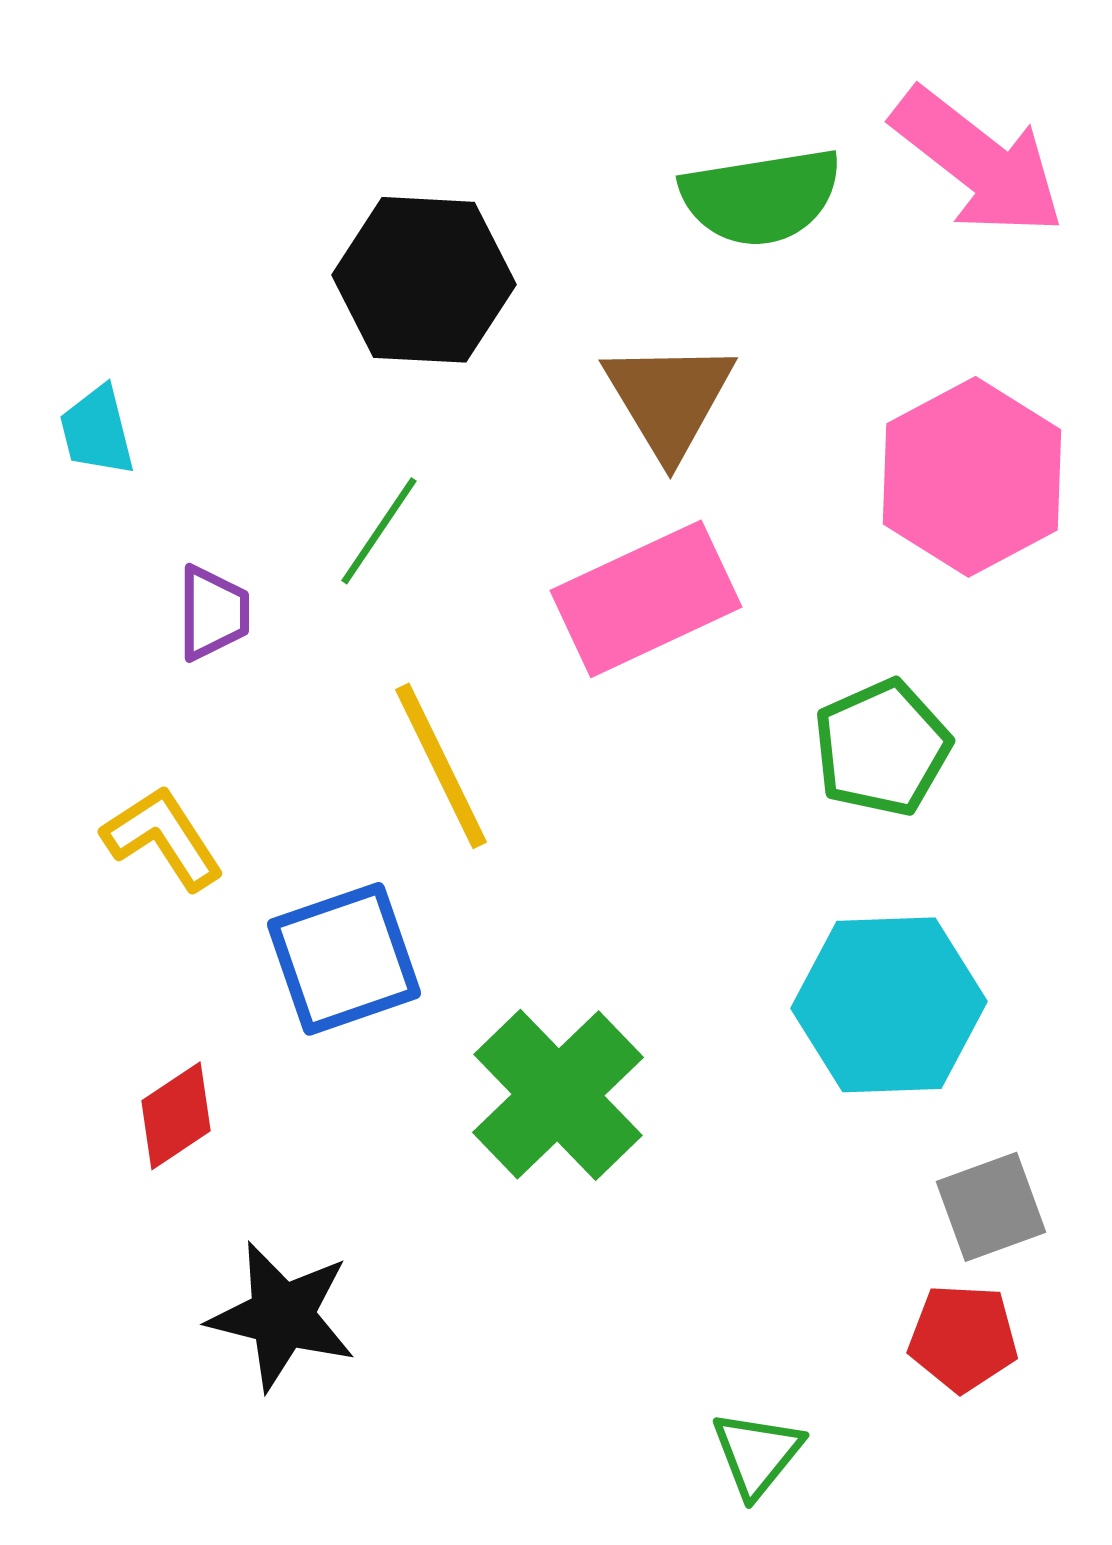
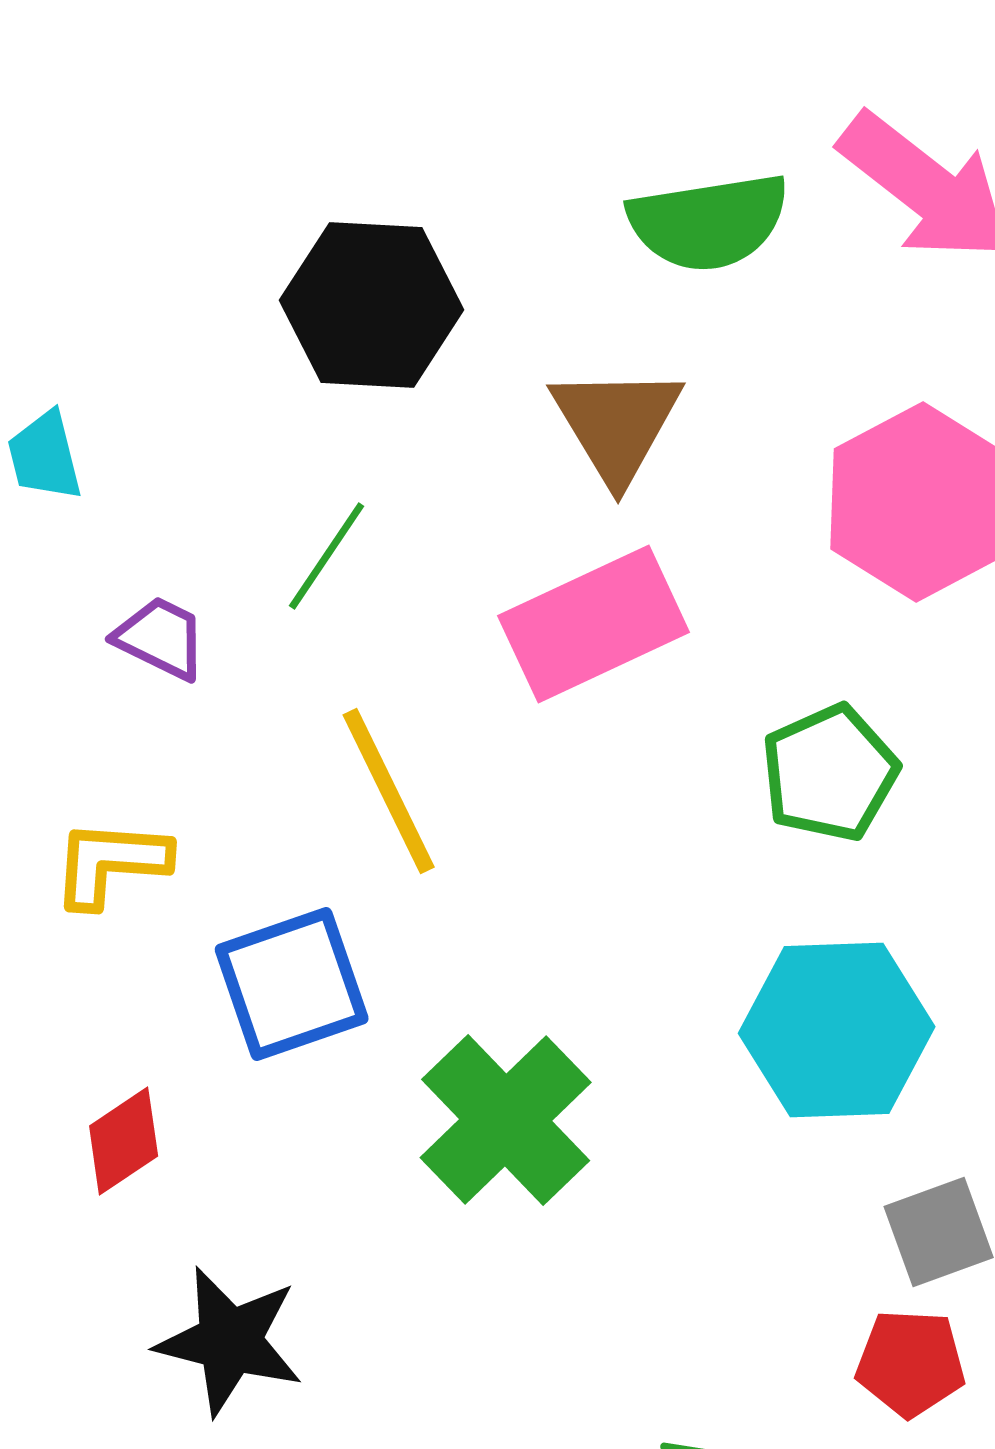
purple trapezoid: (213, 613) -> (161, 638), turned -64
yellow L-shape: (163, 838) -> (111, 863), turned -53

